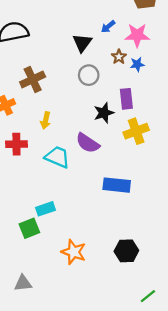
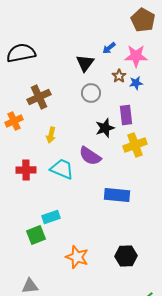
red cross: (16, 144) -> (26, 170), moved

